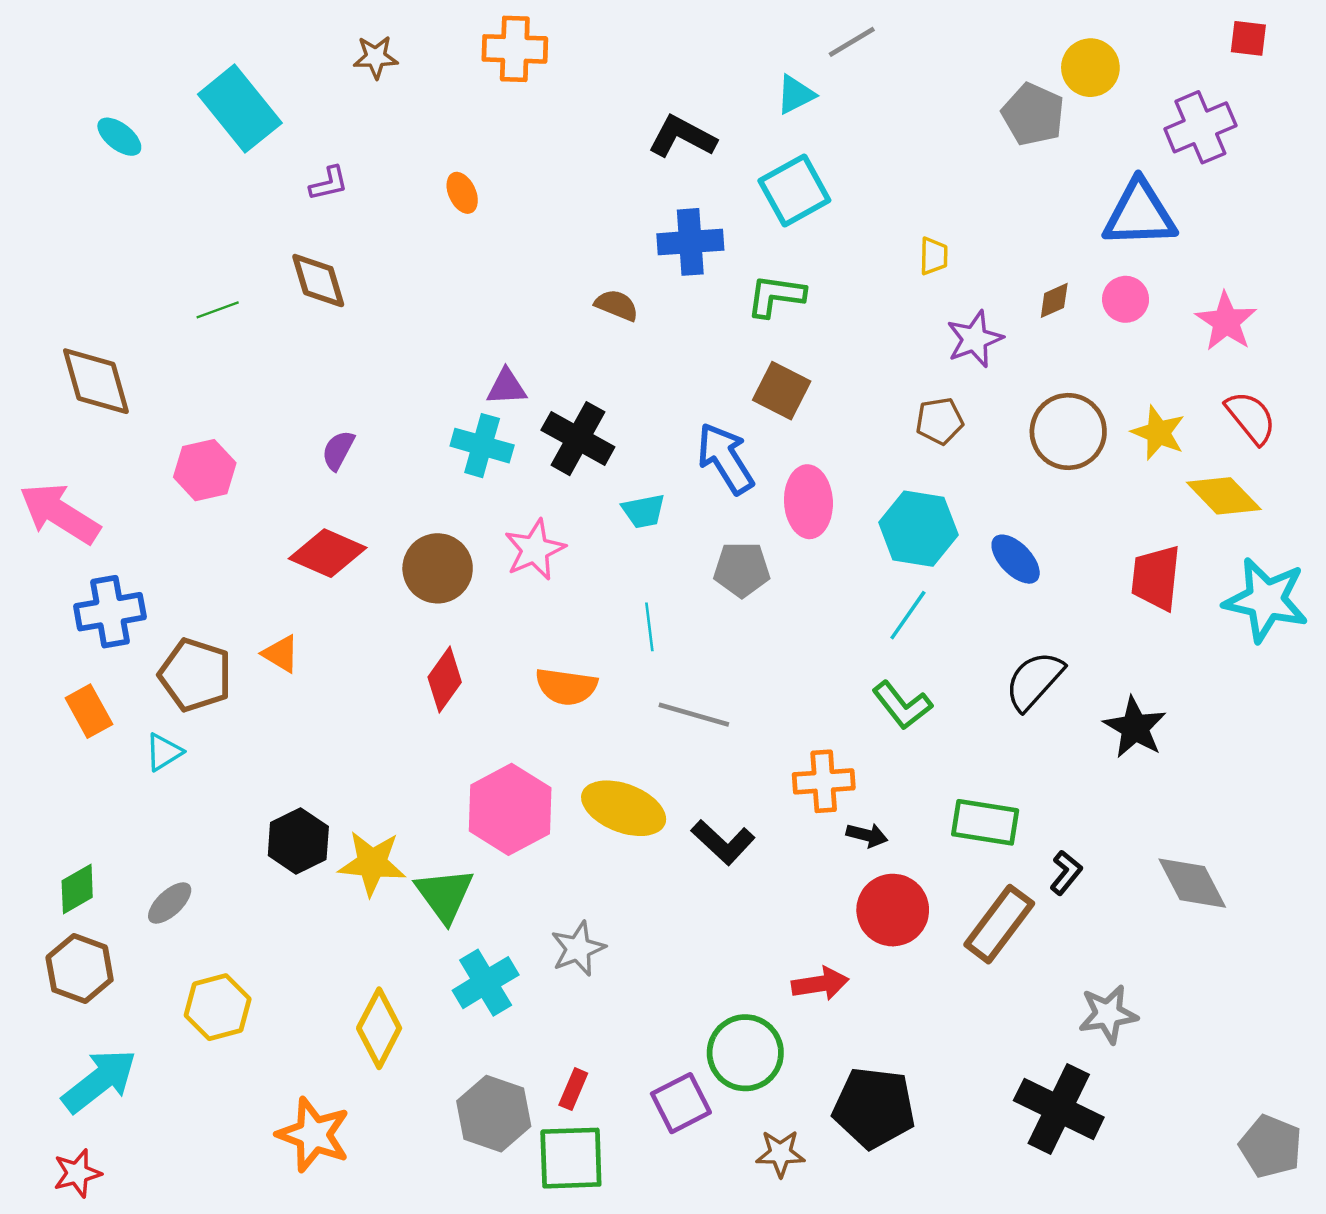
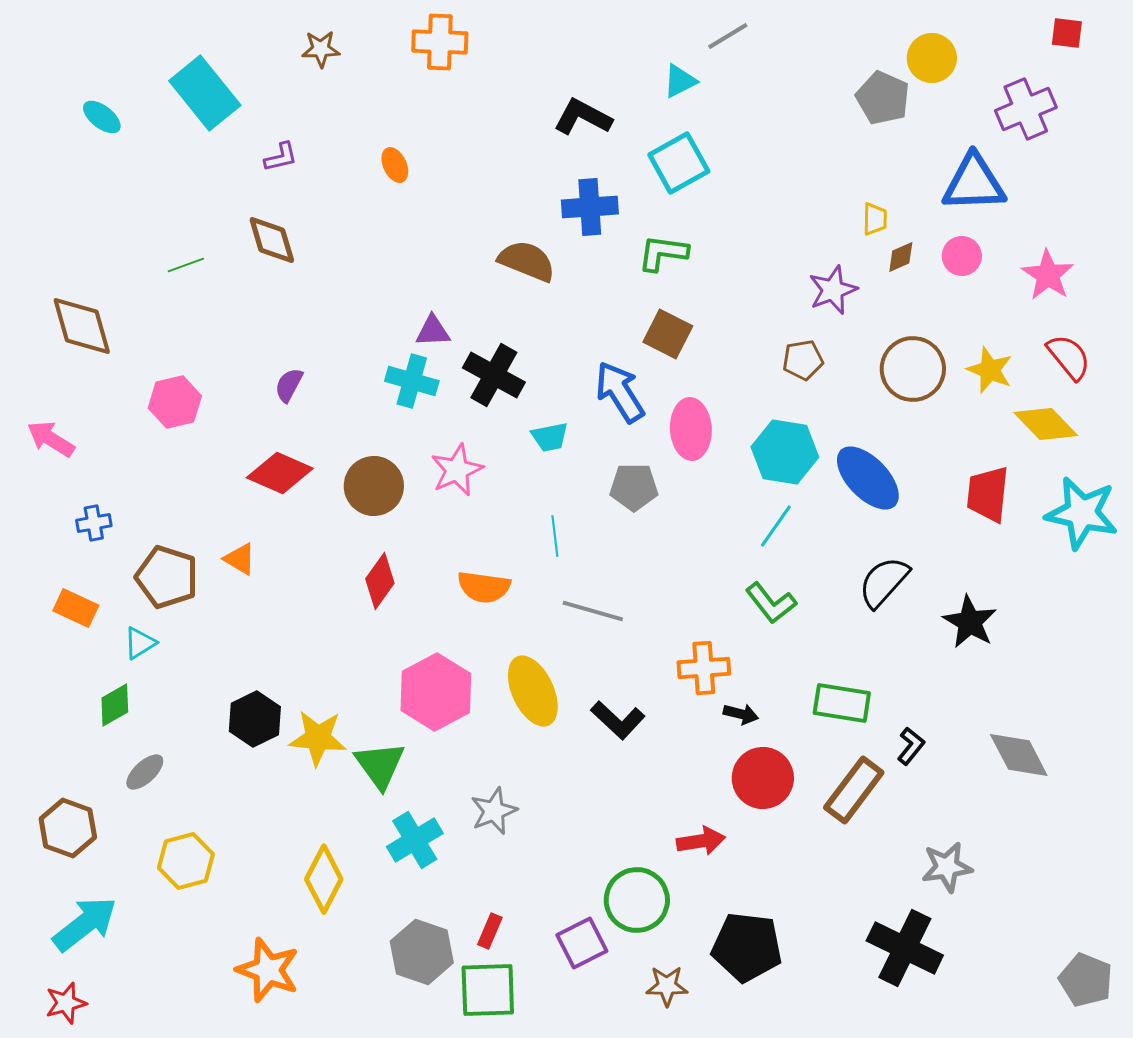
yellow trapezoid: (934, 256) -> (875, 219), moved
brown semicircle: (617, 305) -> (527, 261), size x1.5
pink arrow: (60, 513) -> (51, 439), size x0.7
blue ellipse: (1016, 559) -> (868, 478), size x1.5
blue cross: (110, 612) -> (94, 523), size x0.6
orange rectangle: (89, 711) -> (76, 608), turned -36
yellow ellipse: (624, 808) -> (533, 691), turned 44
green diamond: (77, 889) -> (115, 705), moved

